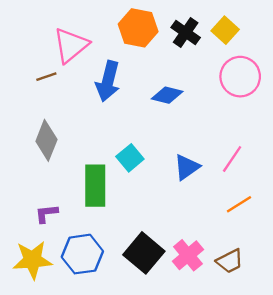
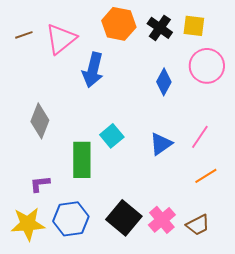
yellow square: (225, 30) -> (194, 26), turned -35
brown line: (46, 77) -> (24, 35), moved
blue diamond: (167, 95) -> (164, 82), moved, turned -76

